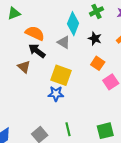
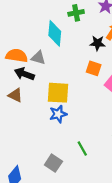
green cross: (96, 11) -> (76, 13), turned 32
black star: (95, 39) -> (97, 43), moved
gray triangle: (64, 42) -> (38, 58), moved

